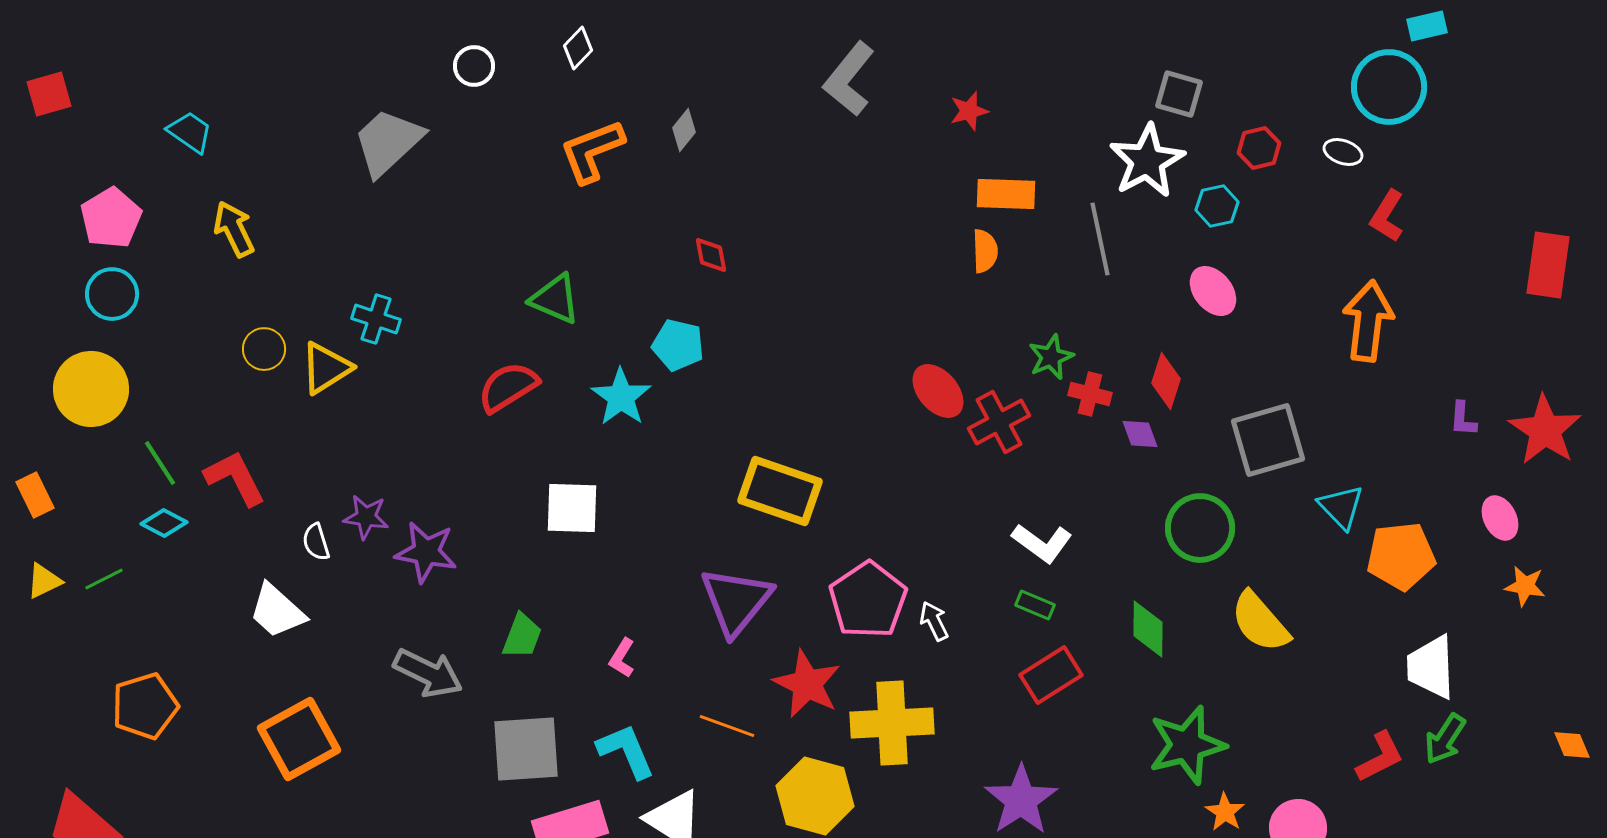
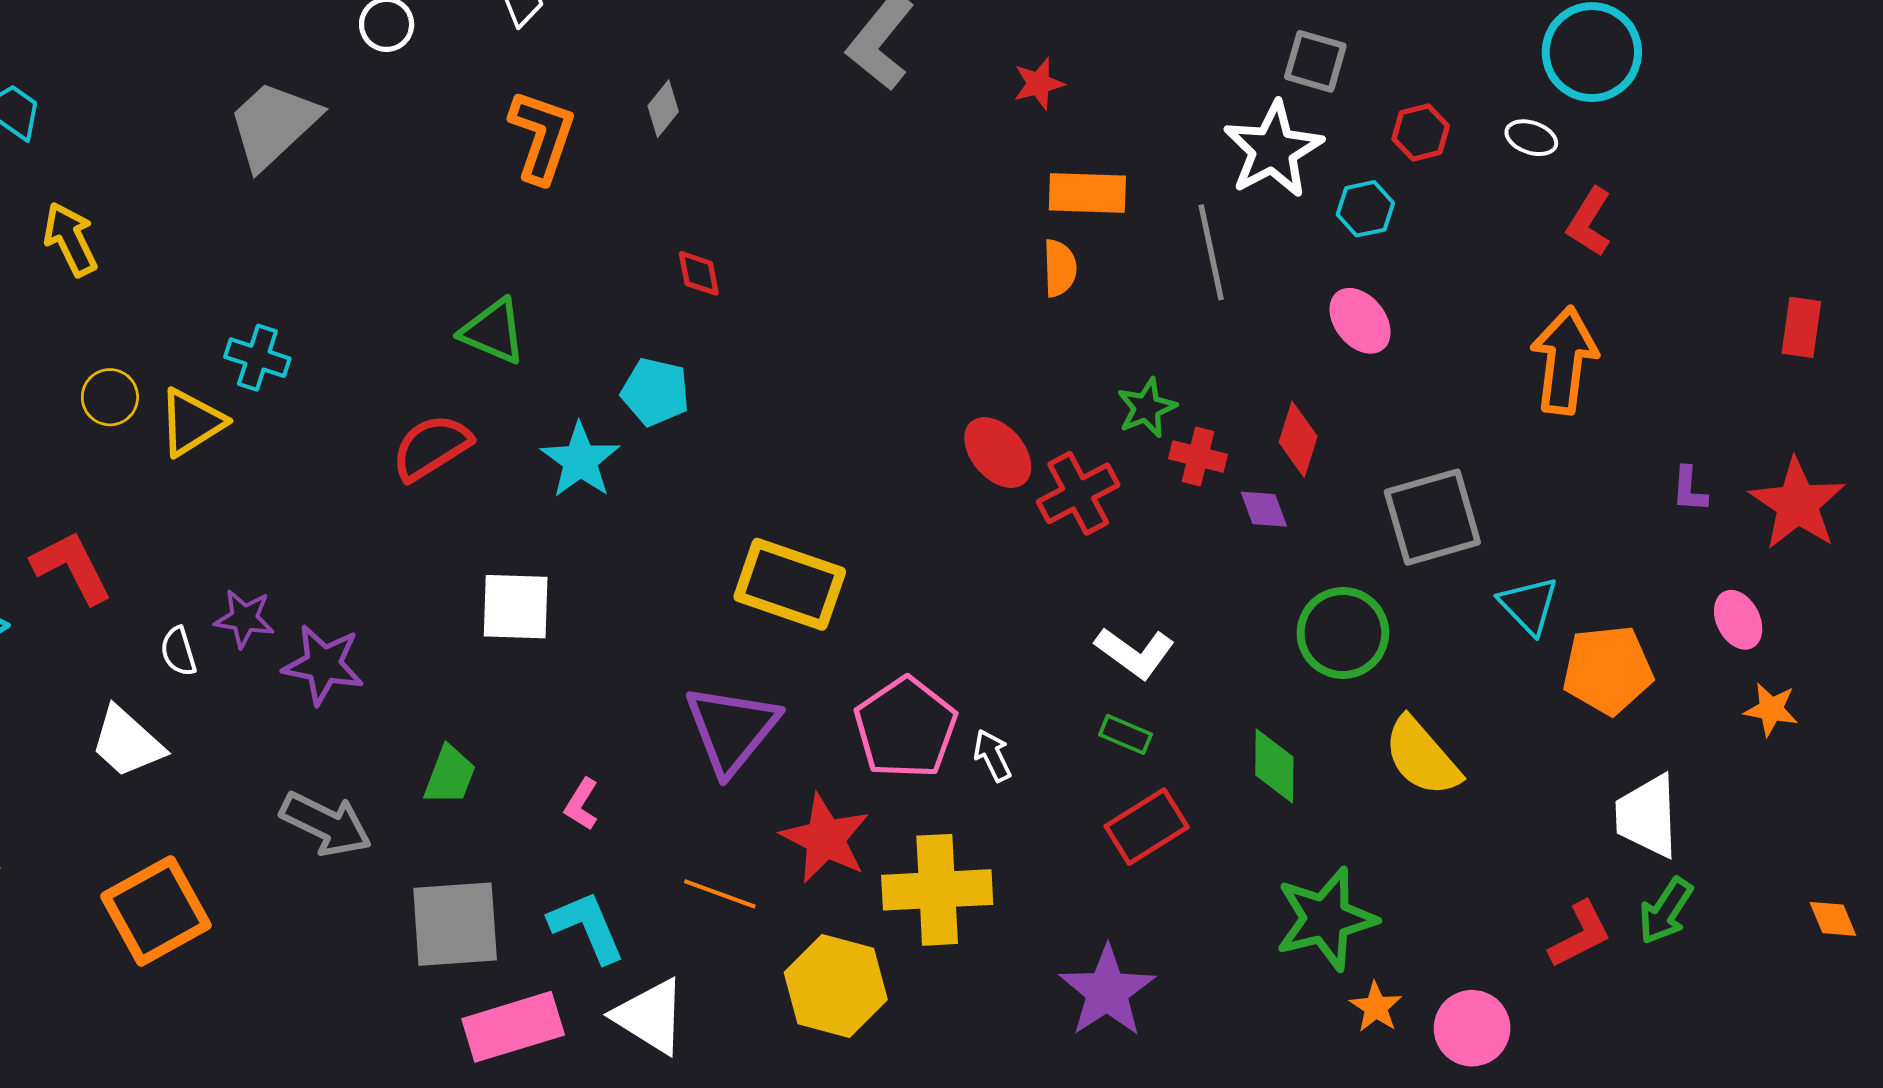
orange L-shape: (592, 151) -> (542, 136), turned 130
red rectangle: (1548, 265) -> (1801, 327), moved, size x0.7

